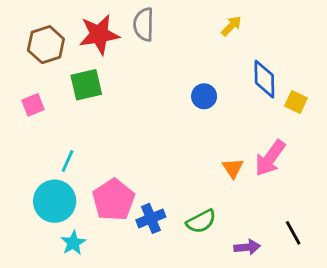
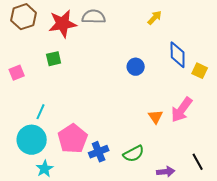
gray semicircle: (144, 24) -> (94, 17), turned 90
brown hexagon: (46, 45) -> (24, 17), moved
green square: (86, 85) -> (54, 59), size x0.7

